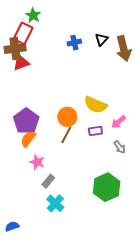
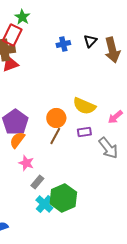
pink arrow: (119, 122) -> (115, 117), moved
gray arrow: (120, 147) -> (108, 148), size x1.6
green hexagon: (107, 187) -> (63, 198), moved

